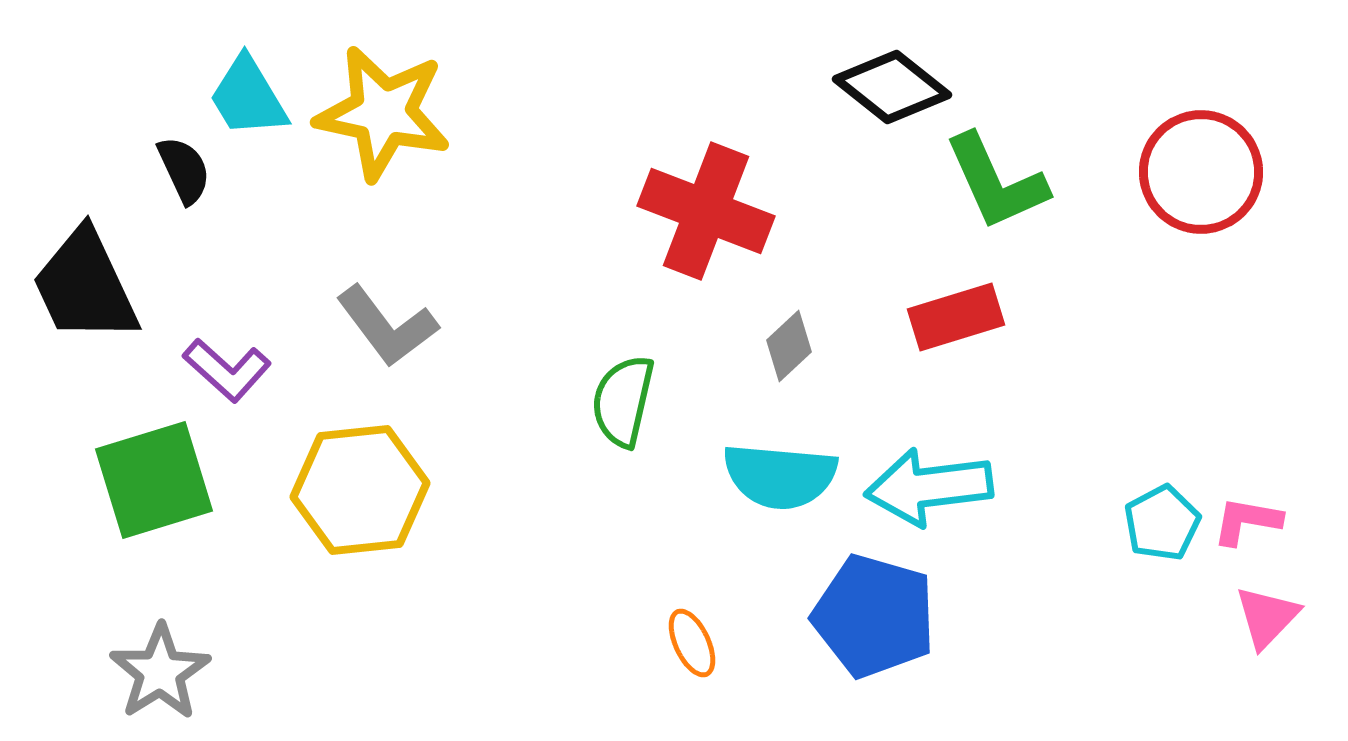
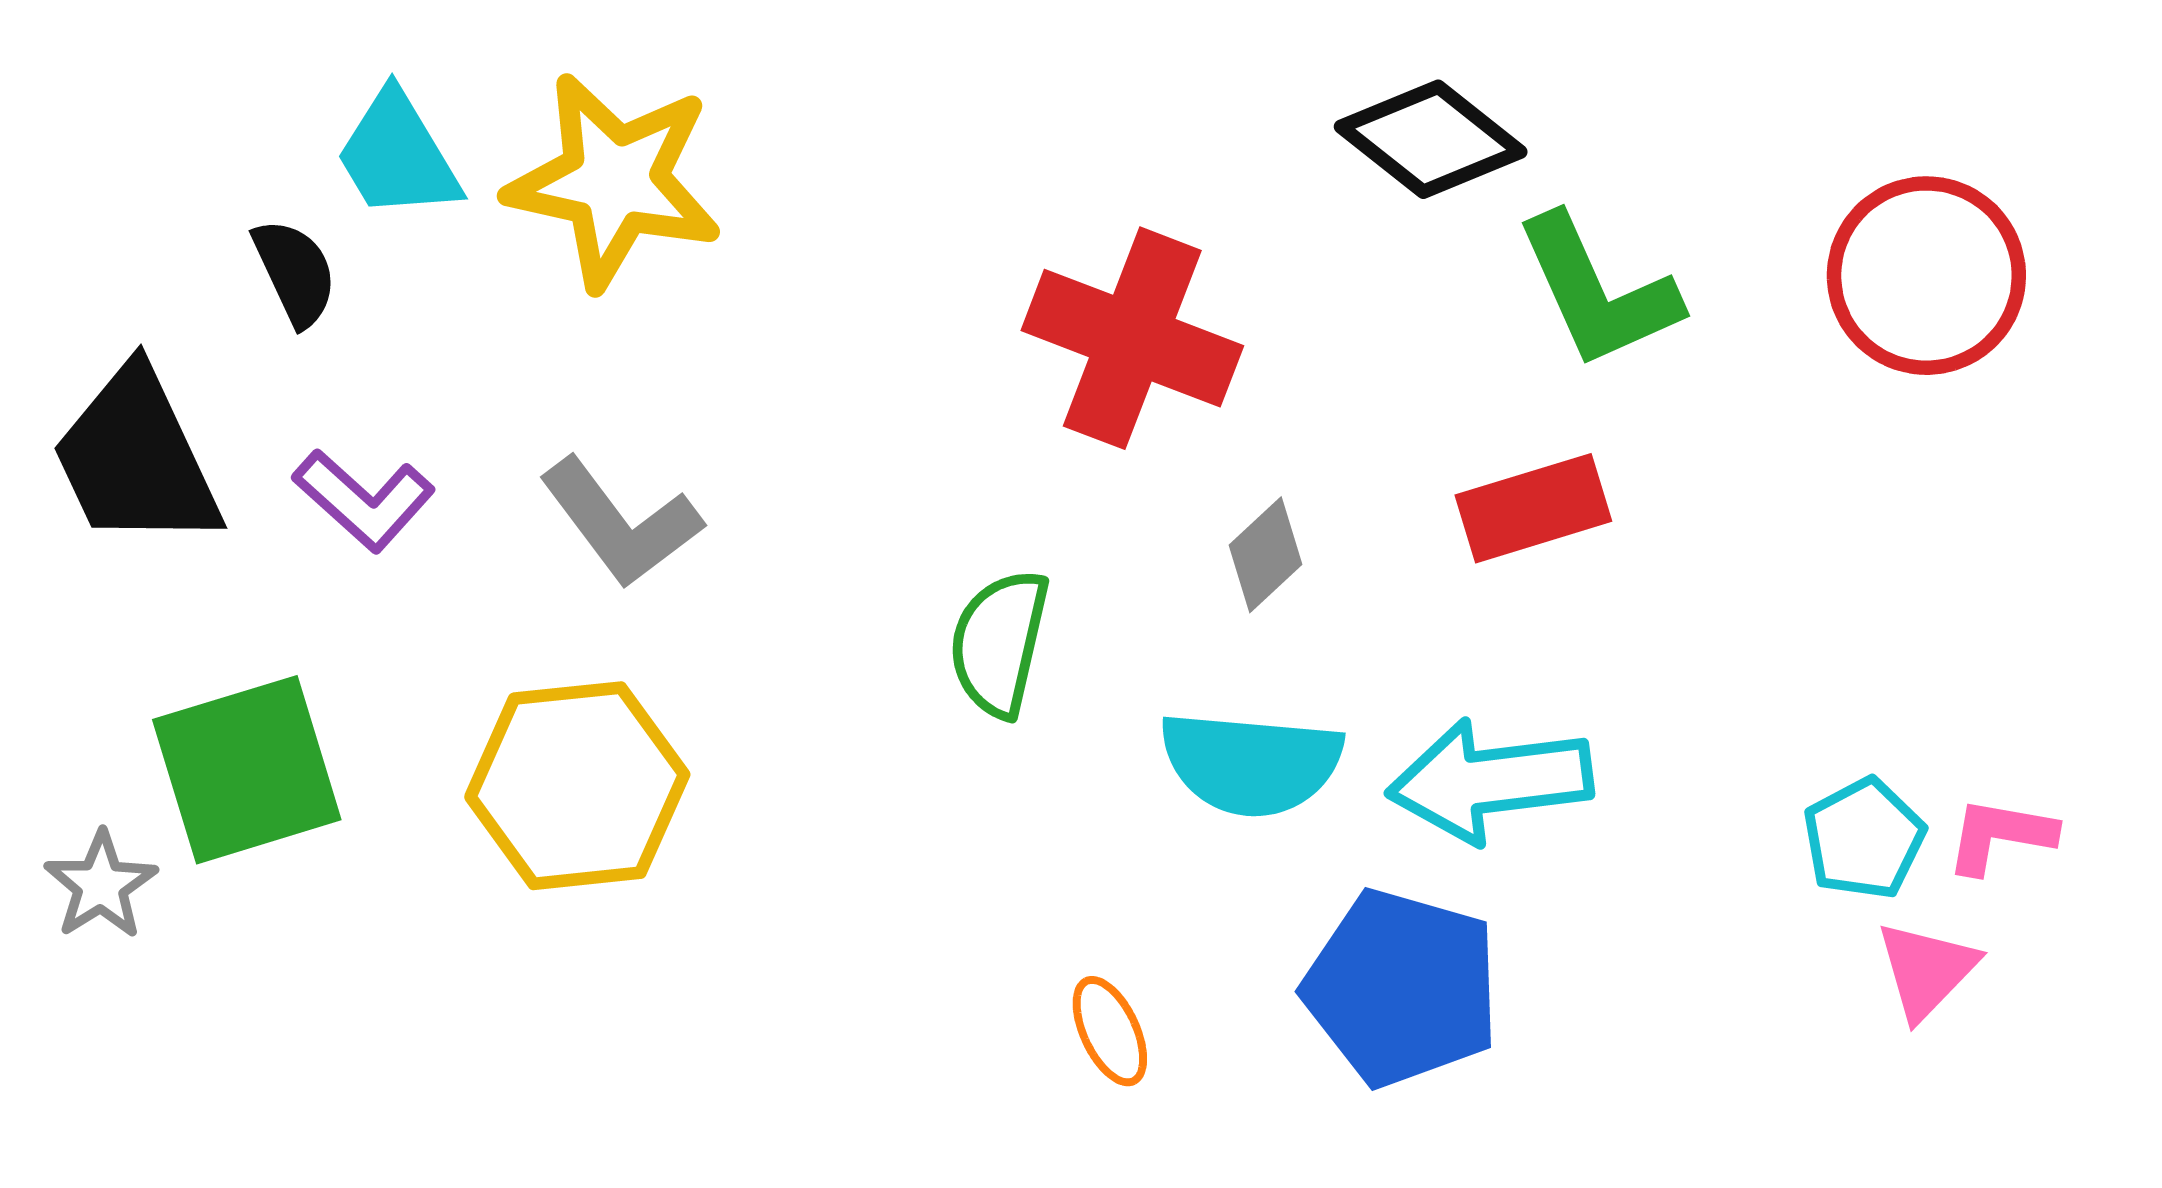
purple L-shape: (227, 370) -> (364, 500), moved
pink triangle: (1267, 617) -> (1926, 970), moved
gray star: (160, 672) -> (101, 885), moved, size x0.7

